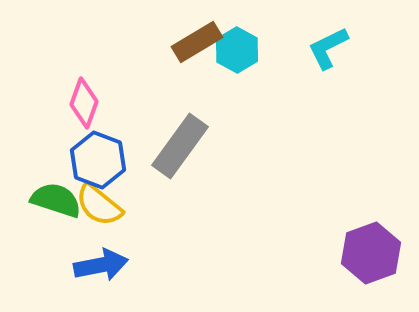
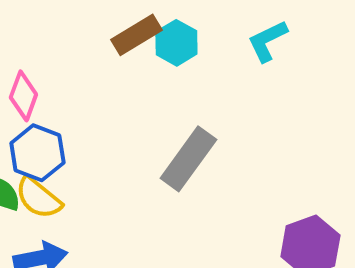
gray rectangle: (180, 146) -> (188, 159), moved

